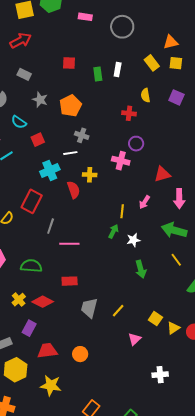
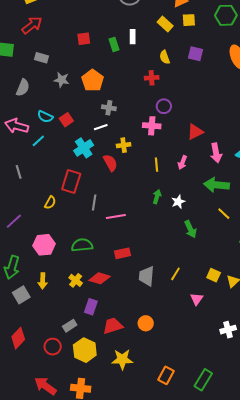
cyan semicircle: (19, 122) -> (45, 117), moved
yellow line: (122, 211) -> (156, 165), moved

